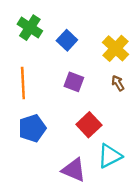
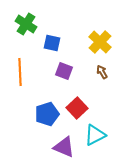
blue square: (67, 40) -> (52, 43), moved, turned -30
blue pentagon: (32, 128) -> (47, 114), moved

